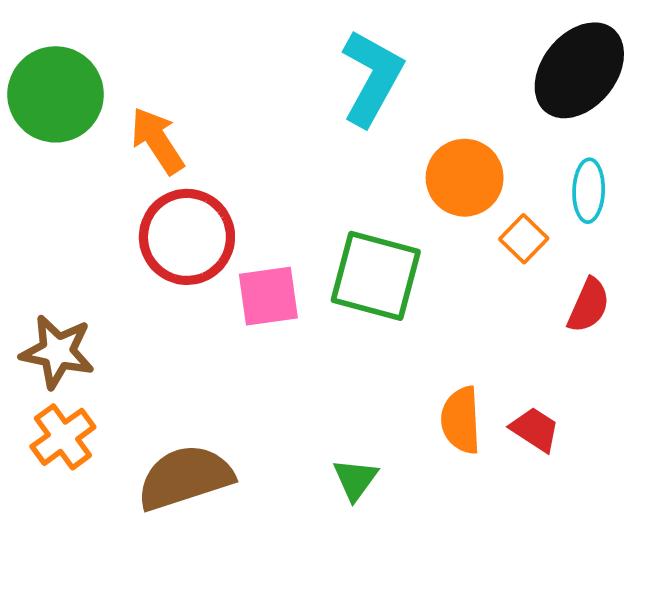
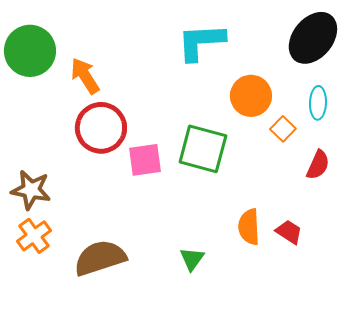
cyan L-shape: (372, 78) -> (201, 42), turned -122

